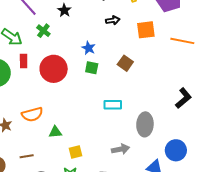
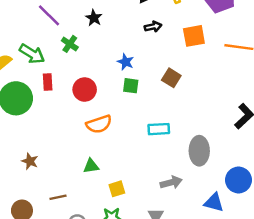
red circle: (54, 69) -> (85, 90), size x0.7
orange semicircle: (32, 114) -> (99, 124), moved

